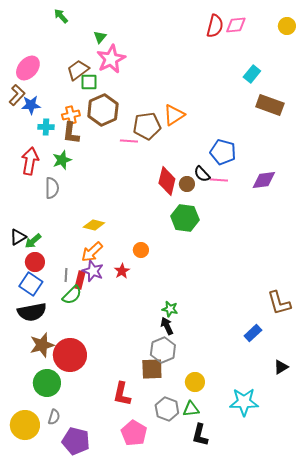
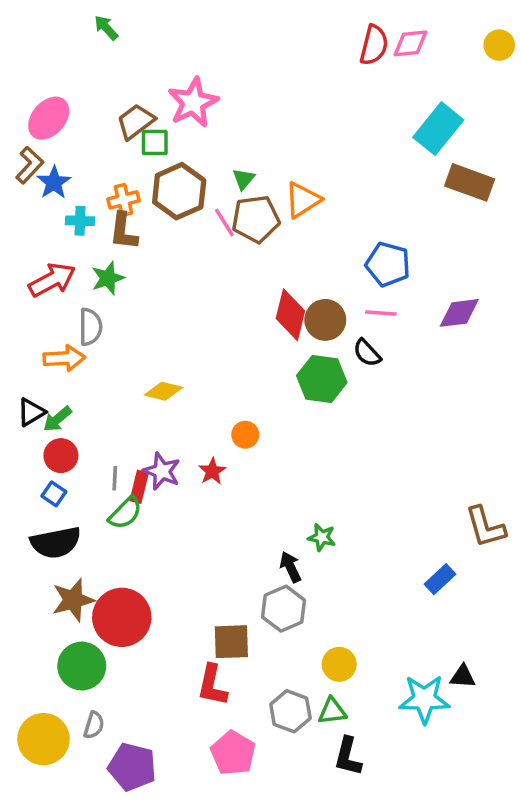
green triangle: (100, 37) -> (244, 179), moved
cyan rectangle: (252, 74) -> (438, 129), size x1.6
blue star: (31, 105) -> (54, 182), turned -30
pink line: (129, 141) -> (224, 222), moved, turned 54
red arrow: (30, 161) -> (52, 280), turned 52
black semicircle: (202, 174) -> (367, 353), moved
brown circle: (187, 184) -> (325, 320), size x1.5
orange arrow: (92, 252) -> (64, 358), moved, turned -140
blue square: (31, 284) -> (54, 494), size x0.6
green star: (170, 309) -> (322, 537), moved
black triangle: (281, 367) -> (463, 676), moved, turned 35
brown square: (152, 369) -> (231, 642), moved

